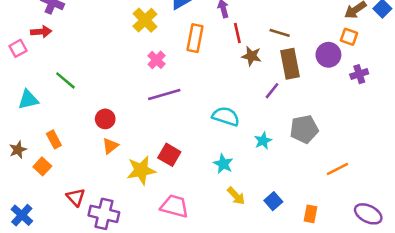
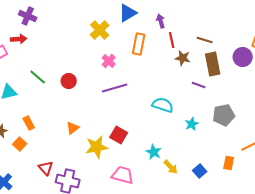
purple line: (272, 91) -> (199, 85), turned 72
red circle: (105, 119) -> (69, 81), moved
cyan star: (223, 164) -> (154, 152), moved
orange rectangle: (310, 214) -> (229, 163), moved

